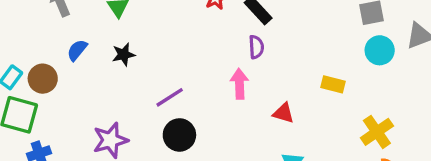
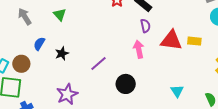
black star: (124, 54) -> (62, 53), moved
red triangle: (283, 113) -> (171, 40), moved, size x1.6
black circle: (179, 135) -> (126, 84), moved

